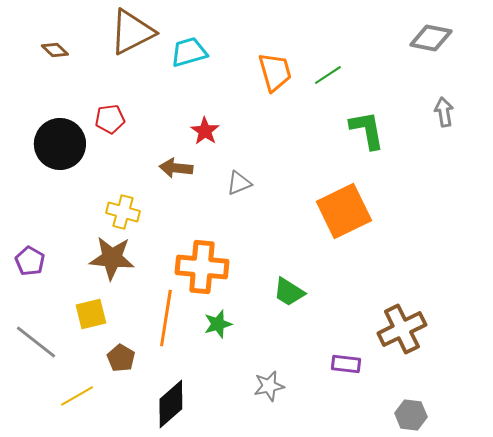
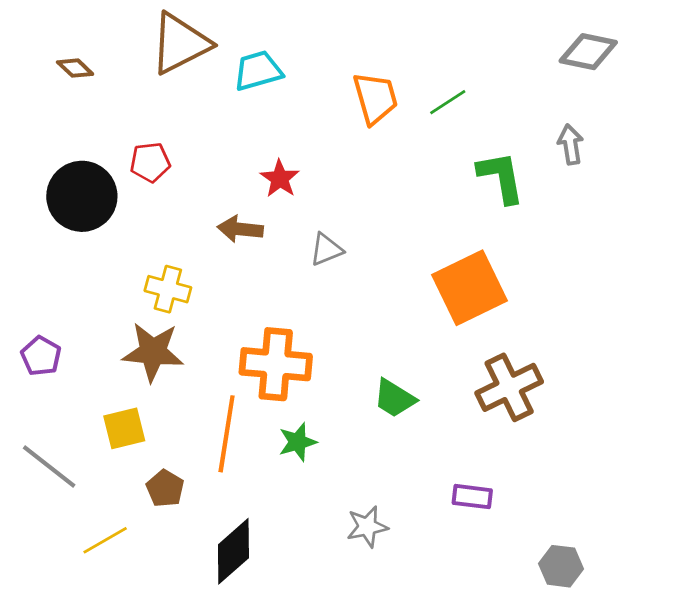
gray arrow: (444, 112) -> (571, 144), moved
brown cross: (402, 329) -> (509, 387), moved

